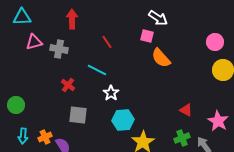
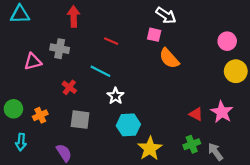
pink triangle: (34, 42) -> (33, 62), moved
red line: (107, 42) -> (111, 41), turned -32
pink star: (218, 121) -> (222, 112), moved
orange cross: (45, 137) -> (40, 115), moved

